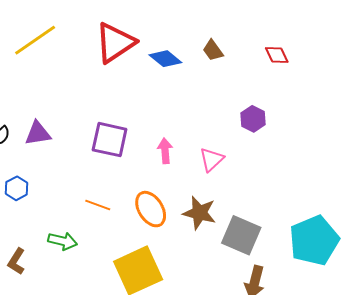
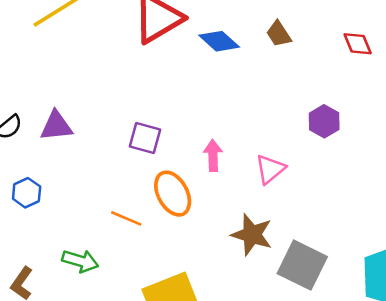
purple square: (110, 140) -> (145, 138), size x0.7
orange ellipse: (151, 209) -> (173, 194), moved

